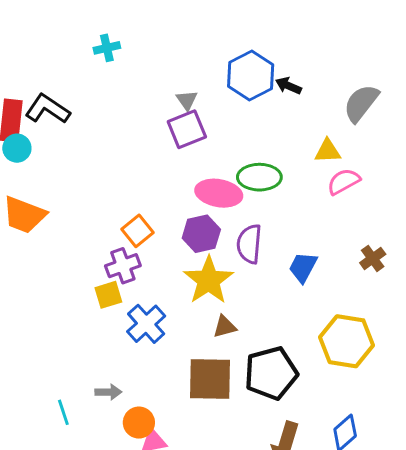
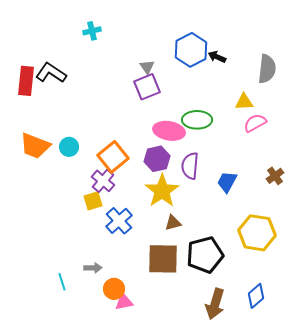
gray semicircle: (361, 103) -> (267, 69), turned 148
cyan circle: (17, 148) -> (69, 147), moved
orange square: (137, 231) -> (113, 157), size x1.4
purple cross: (123, 266) -> (103, 181), turned -30

